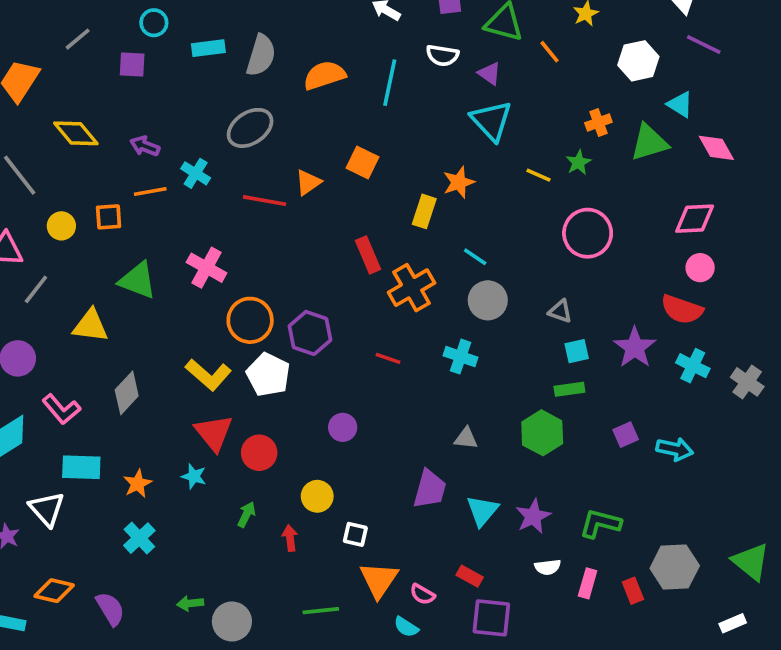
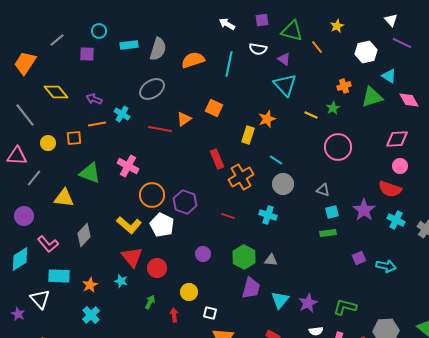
green hexagon: (542, 433) -> (244, 257), moved

